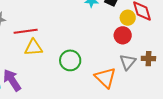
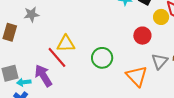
red line: (26, 31) -> (57, 57), moved, turned 55
red circle: (123, 35) -> (142, 36), moved

